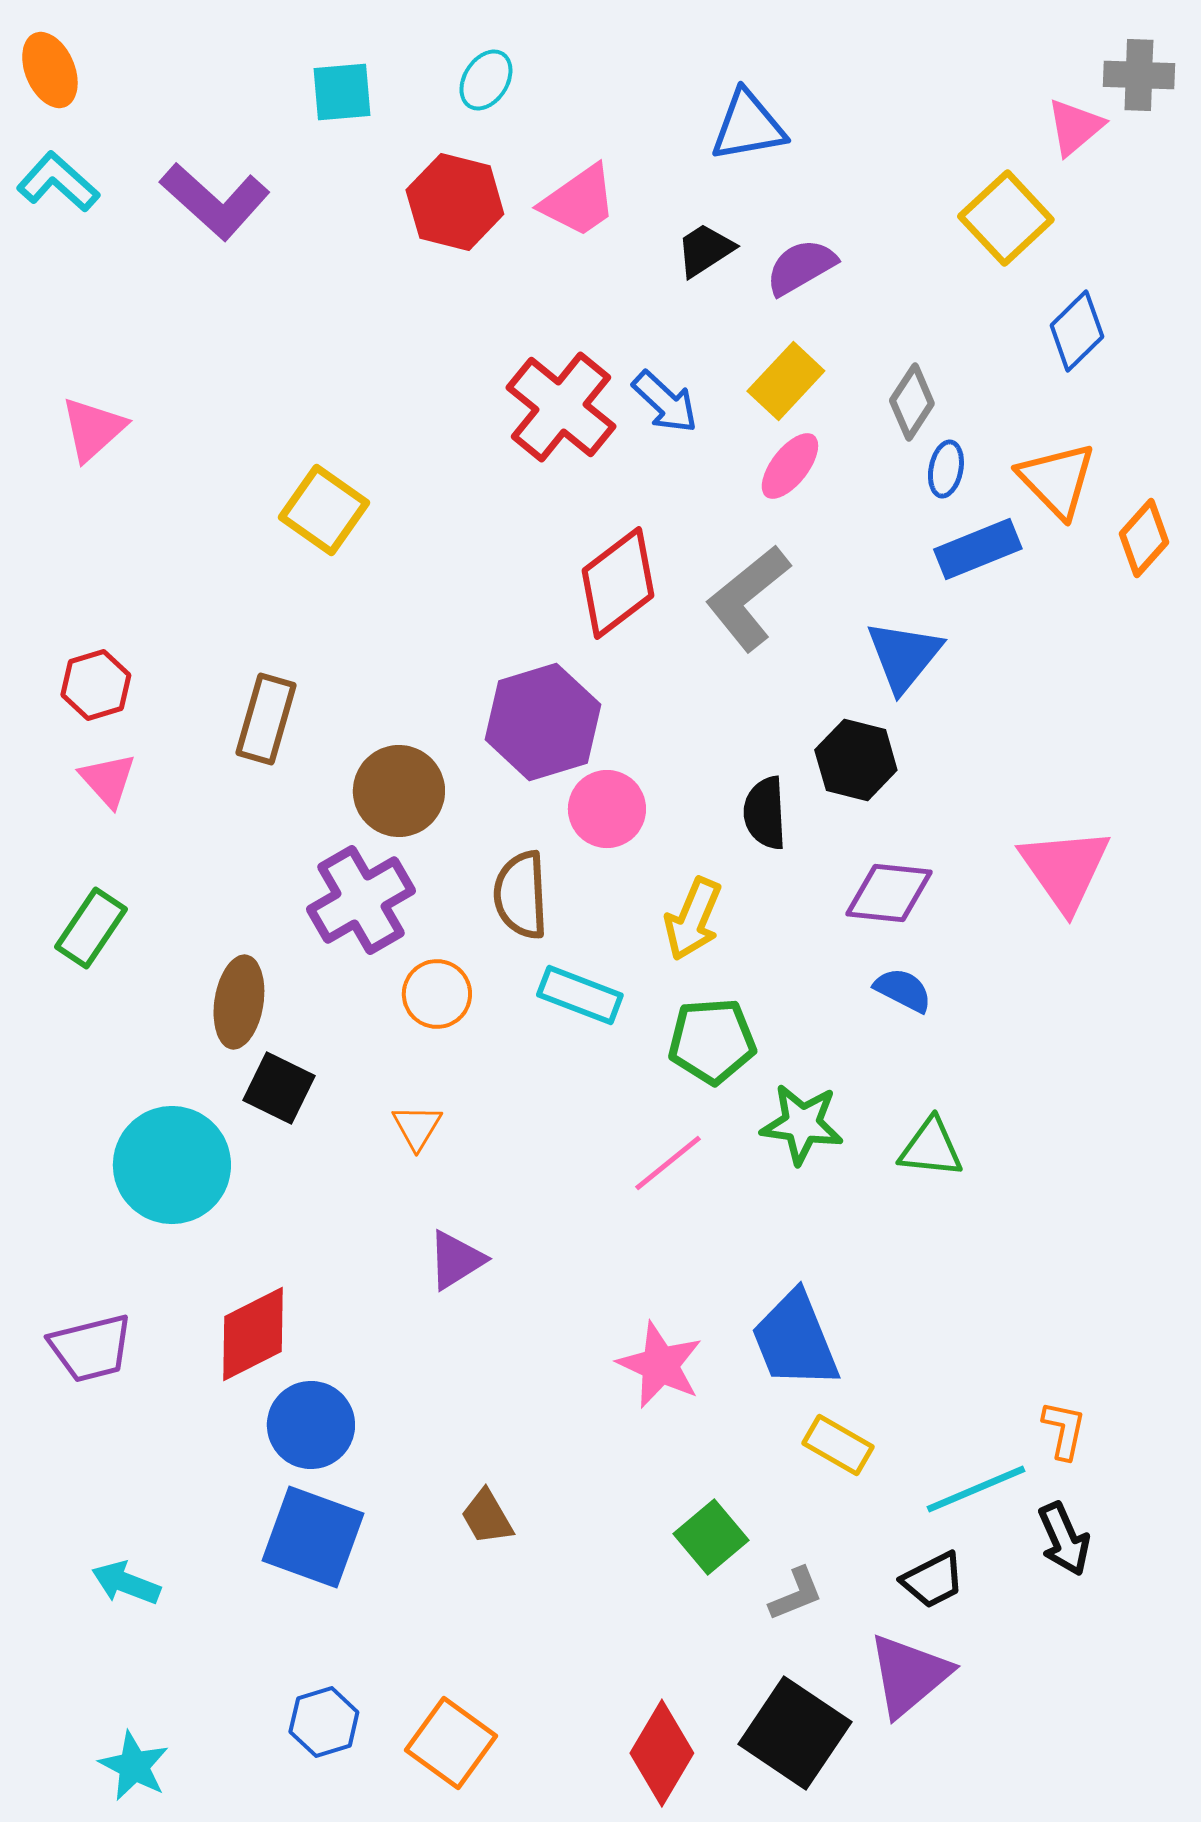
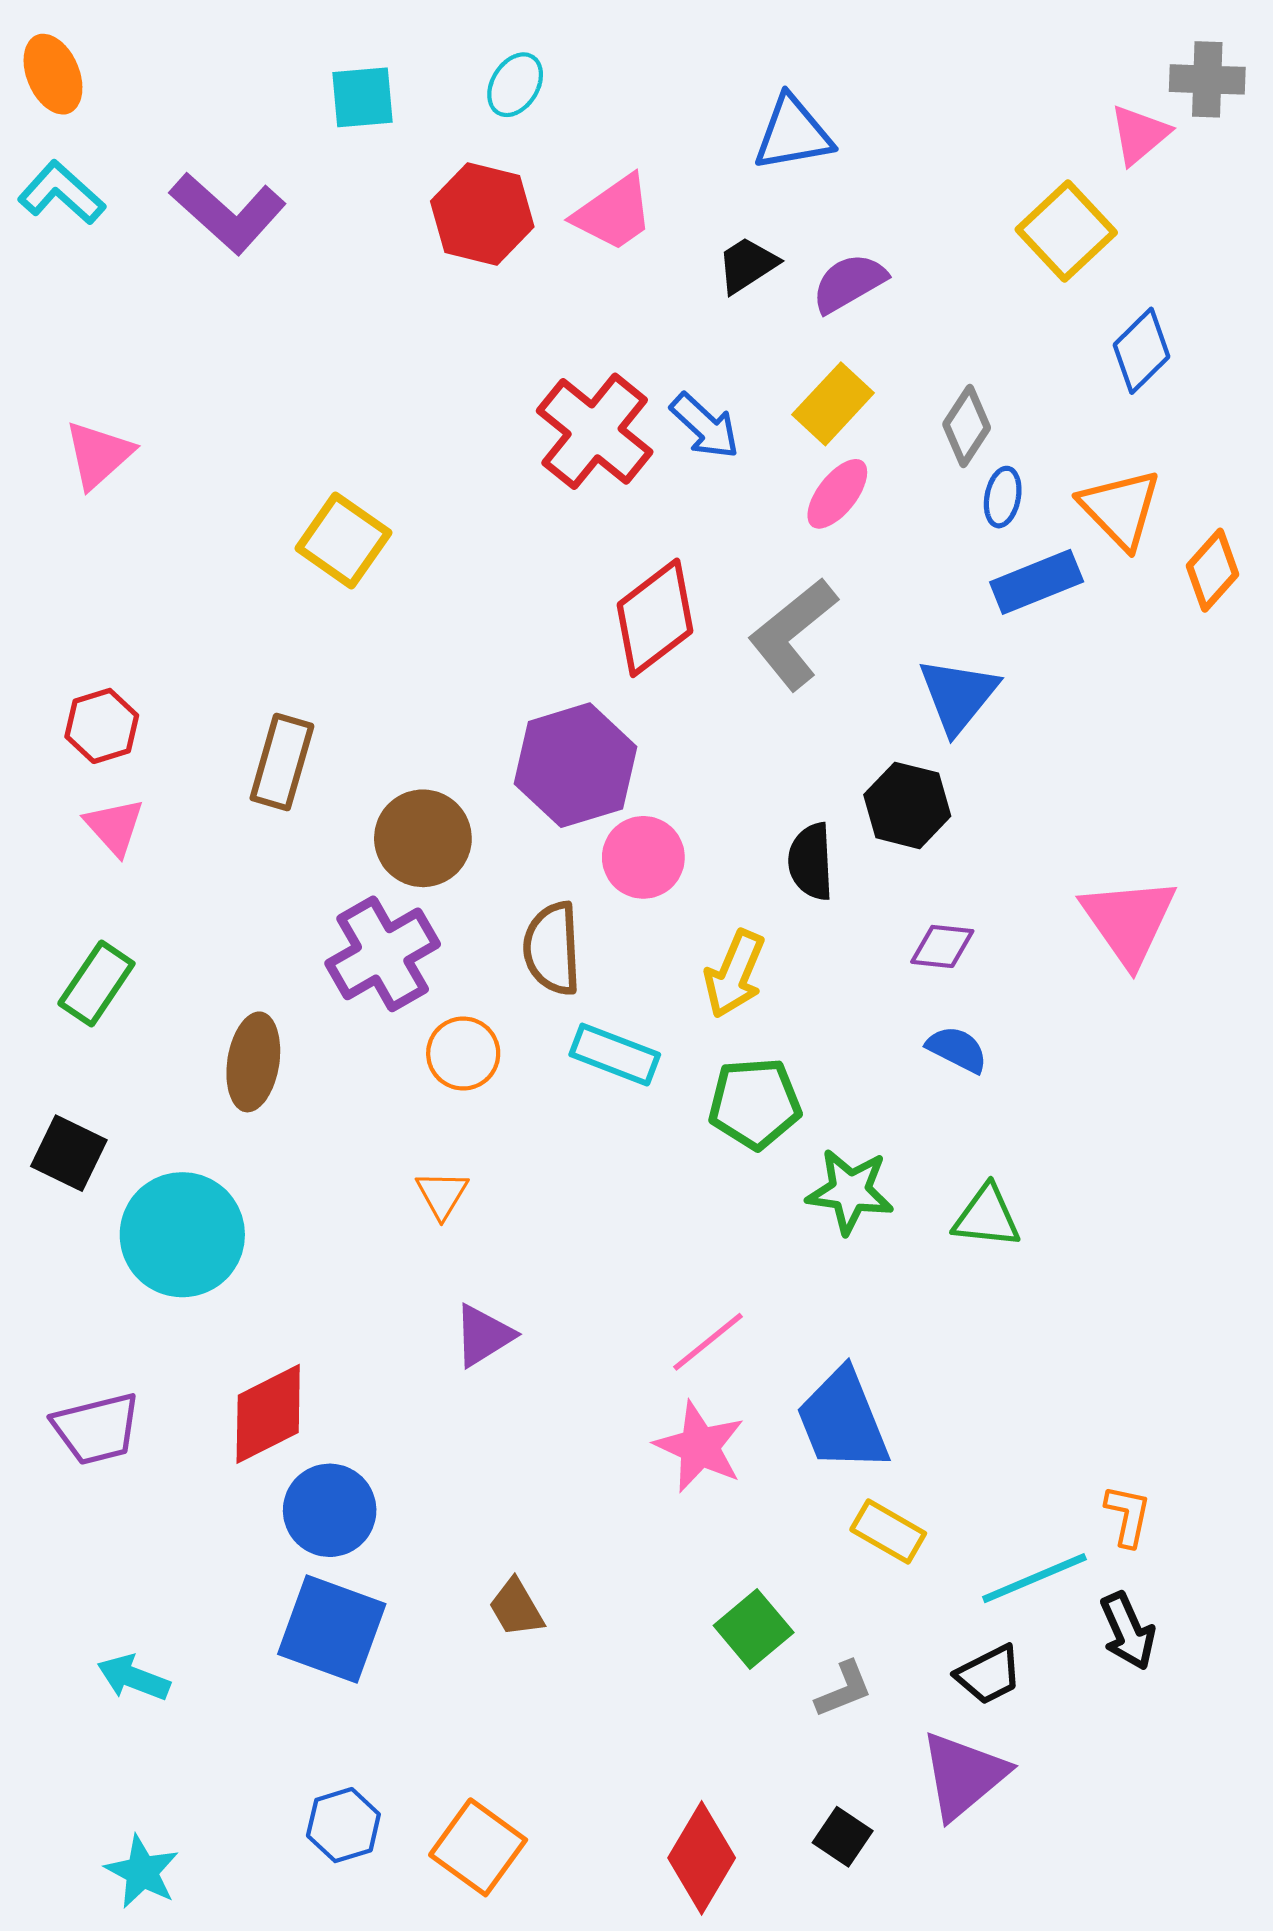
purple diamond: (889, 893) -> (942, 946), size x0.7
black square: (279, 1088) -> (69, 1153), moved
pink line: (668, 1163) -> (708, 1342), moved
black square: (795, 1733) -> (843, 1837), size x0.5

